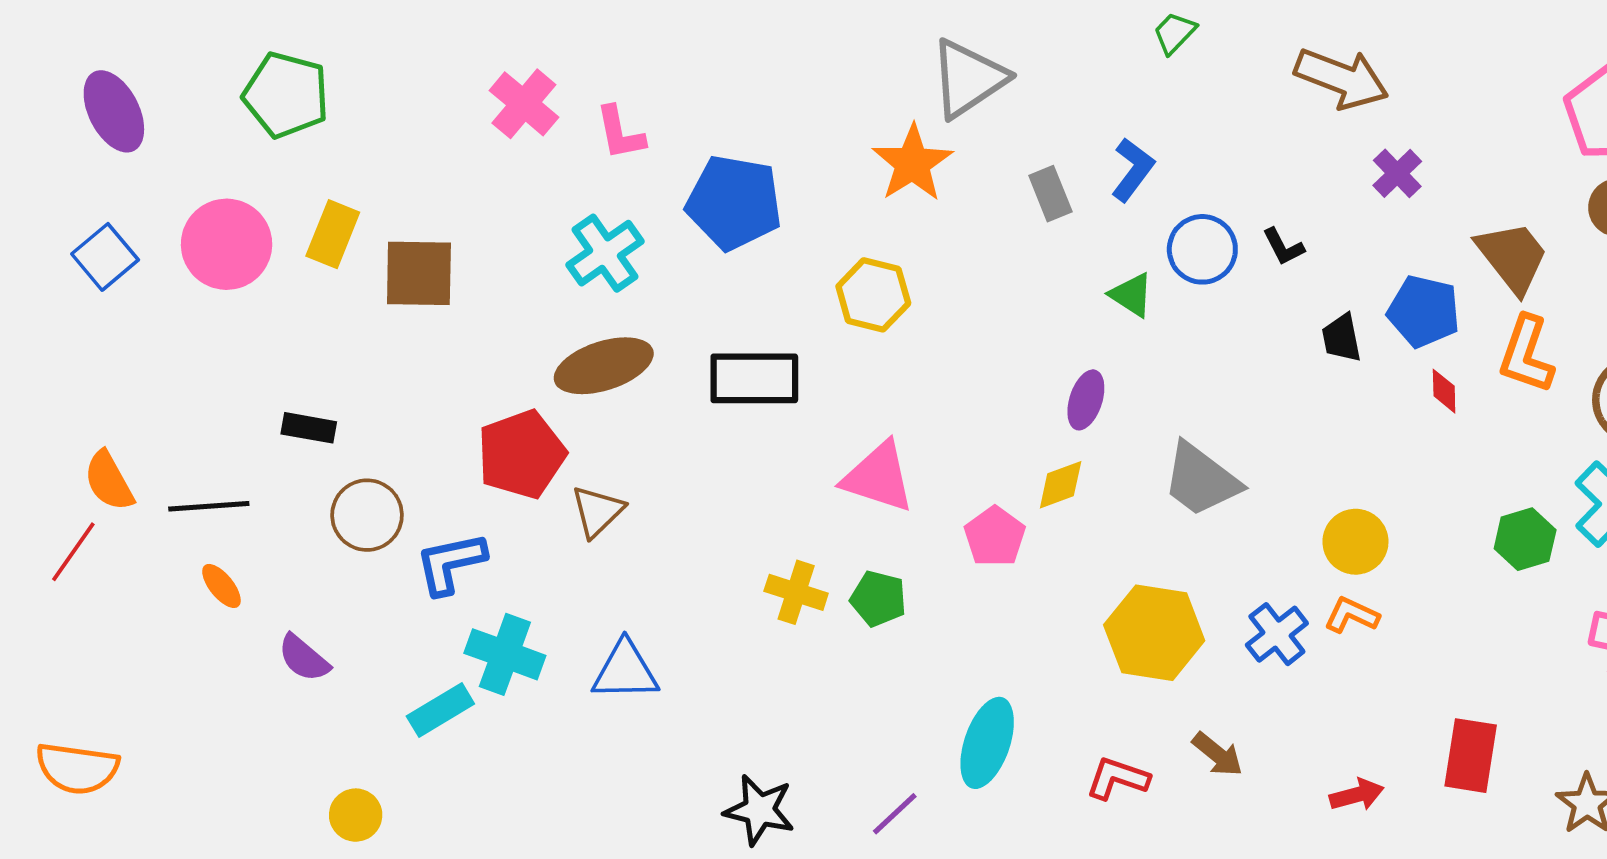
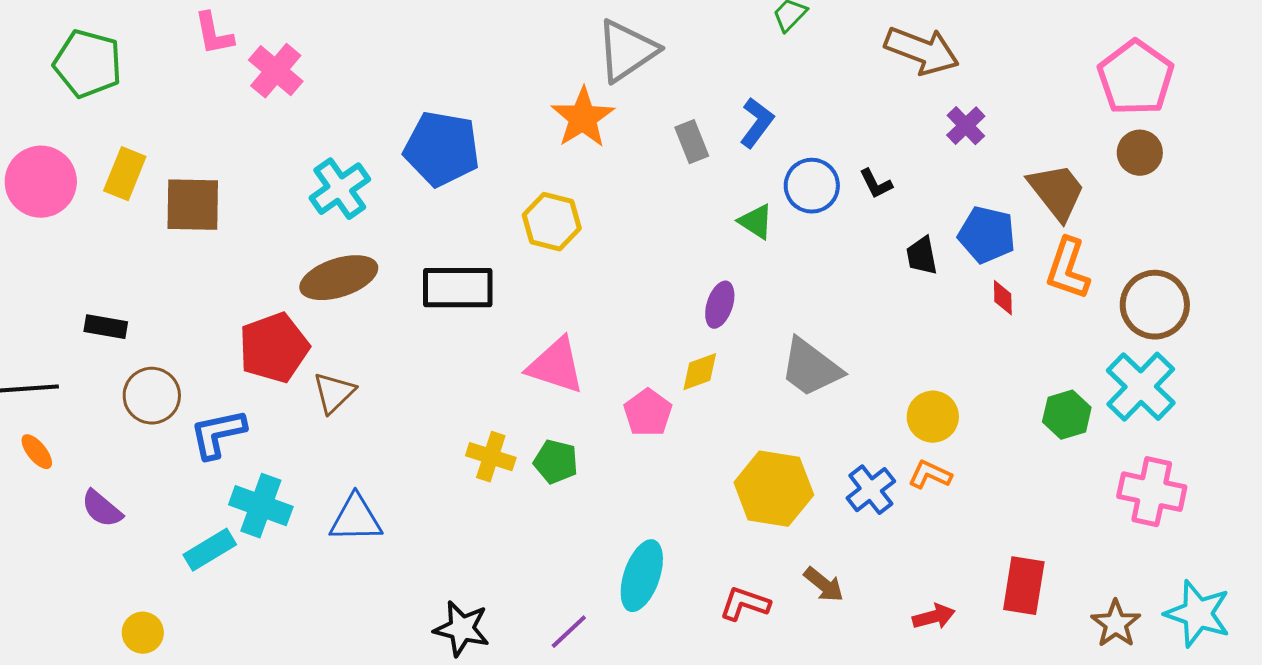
pink L-shape: (620, 133) -> (214, 34), moved

